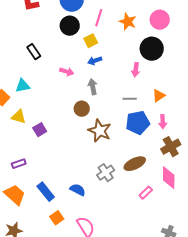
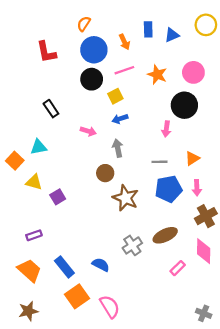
pink line: (99, 18) -> (124, 70), turned 54
orange square: (57, 218) -> (77, 296), size x1.5

